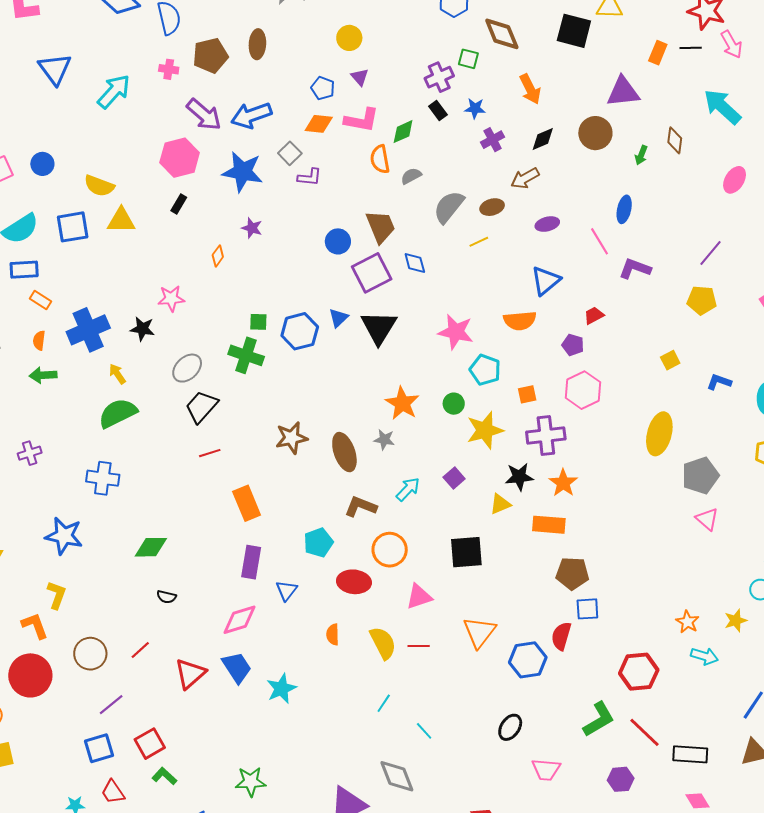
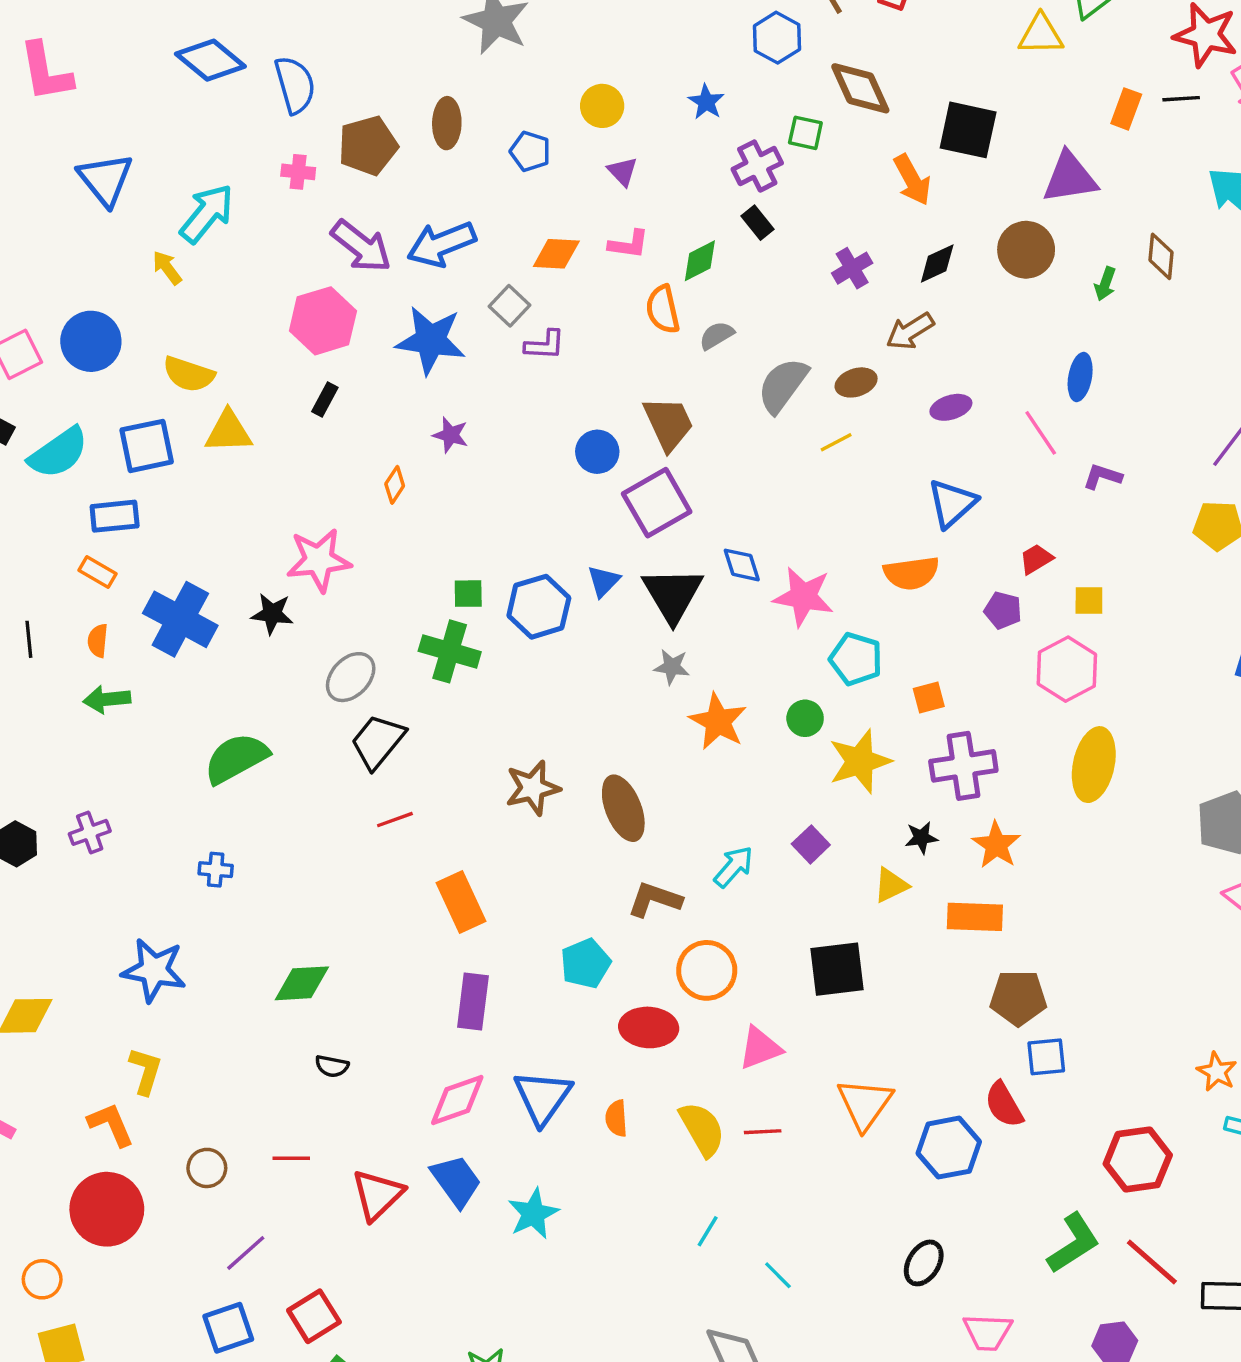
black square: (574, 31) -> (968, 130), moved
blue pentagon: (323, 88) -> (530, 151), moved
blue star: (475, 108) -> (706, 102), moved, turned 30
pink L-shape: (362, 120) -> (629, 244), size x0.7
blue circle: (42, 164) -> (91, 341), size x1.5
blue diamond: (415, 263) -> (742, 565), moved
purple L-shape: (635, 269) -> (1102, 477), size x0.7
blue rectangle: (24, 270) -> (115, 516), moved
pink star: (171, 298) -> (319, 560), size x1.4
blue cross: (88, 330) -> (180, 619), turned -36
yellow square: (670, 360) -> (1089, 601), moved, turned 30
yellow arrow: (117, 374) -> (167, 268), moved
pink hexagon: (583, 390) -> (1067, 669), moved
yellow ellipse: (659, 434) -> (1094, 765), moved
gray star: (384, 440) -> (672, 667), moved
black star: (519, 477) -> (921, 838), size x0.7
blue cross: (103, 478) -> (216, 870), size x0.6
blue triangle: (286, 590) -> (543, 1097), moved, size x1.6
red semicircle: (561, 636) -> (1004, 1105), turned -44
red line: (140, 650) -> (291, 1158), turned 45
brown circle: (90, 654) -> (207, 1168), size x0.7

